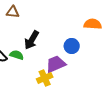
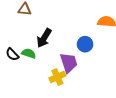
purple trapezoid: (56, 64) -> (69, 63), turned 95

